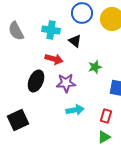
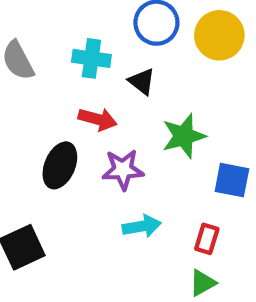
green star: (95, 67) -> (184, 136), size x1.5

